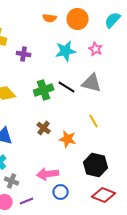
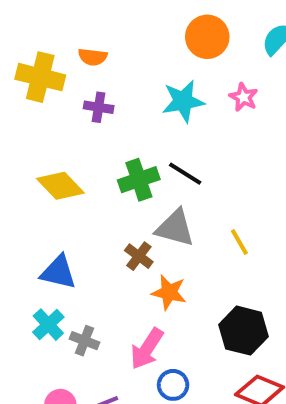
orange semicircle: (50, 18) -> (93, 57), moved
gray triangle: (92, 83) -> (175, 228), moved
orange star: (68, 139) -> (169, 292), moved
pink arrow: (48, 174) -> (147, 349), turned -50
gray cross: (12, 181) -> (85, 341), moved

